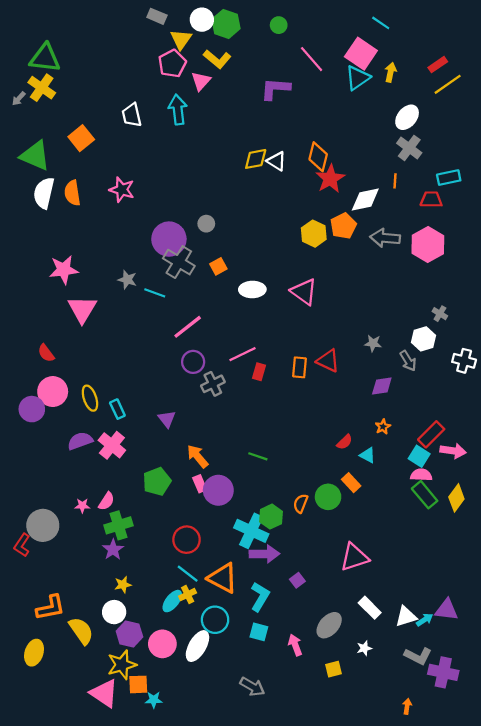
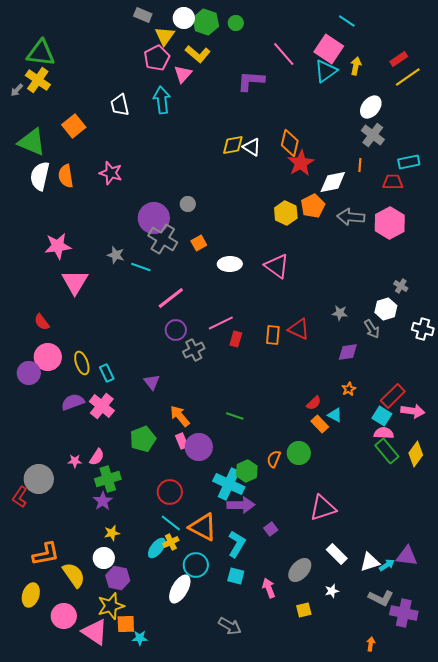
green circle: (279, 25) -> (236, 23), moved
orange rectangle: (351, 483) -> (320, 424), moved
pink circle: (162, 644) -> (64, 616), moved

